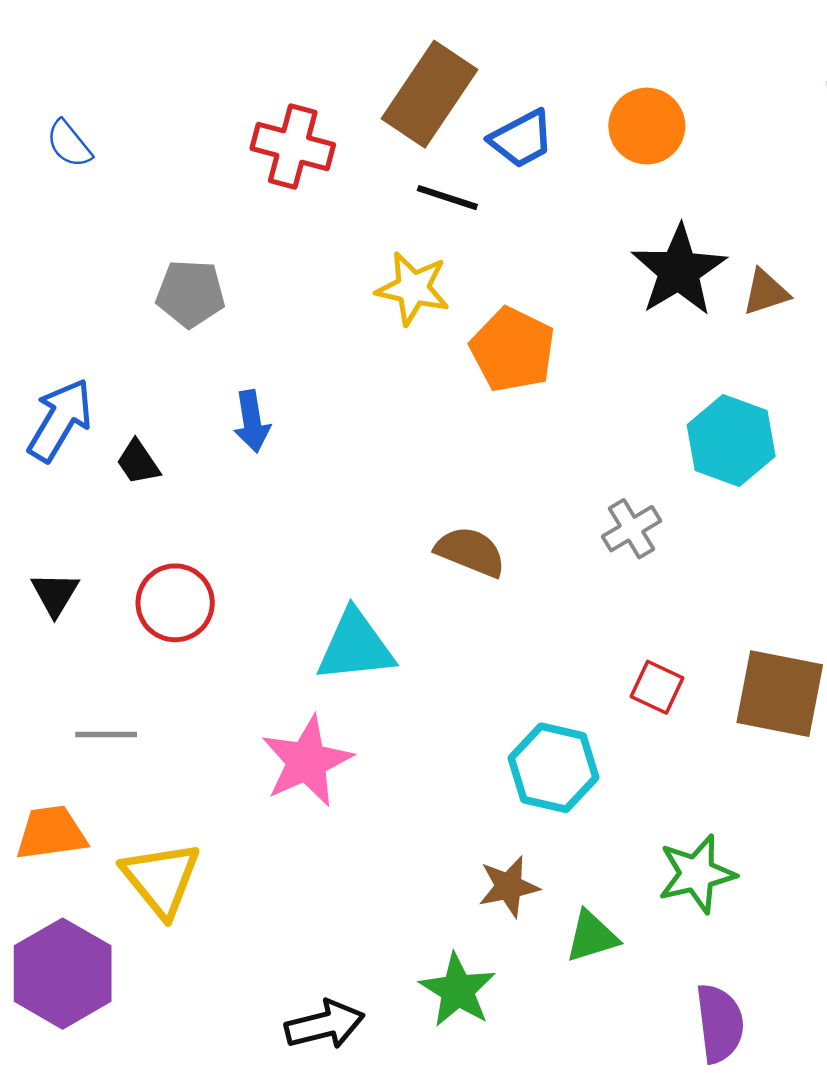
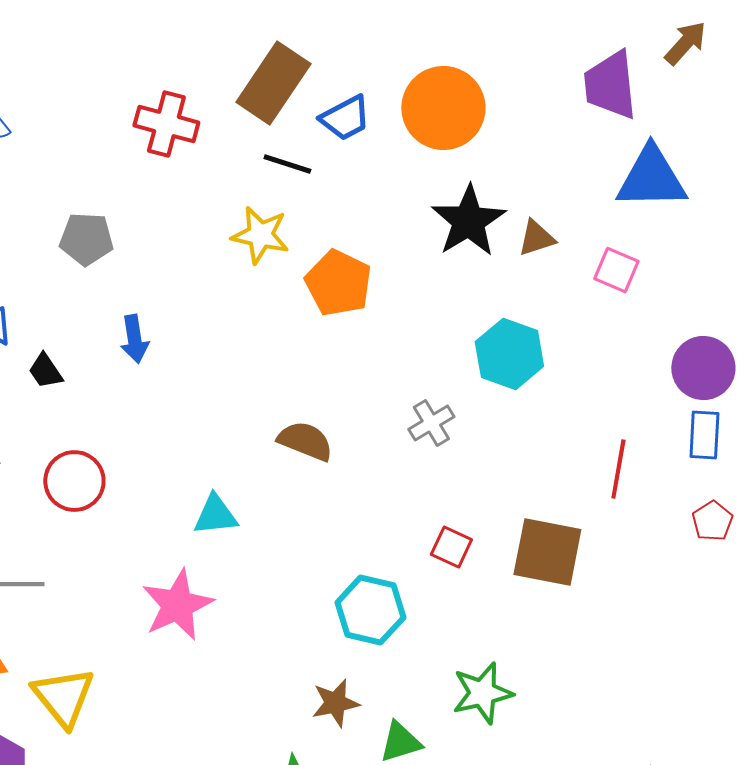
orange circle: (647, 126) -> (443, 108), size x1.4
cyan triangle: (355, 646) -> (215, 515), size x0.7

